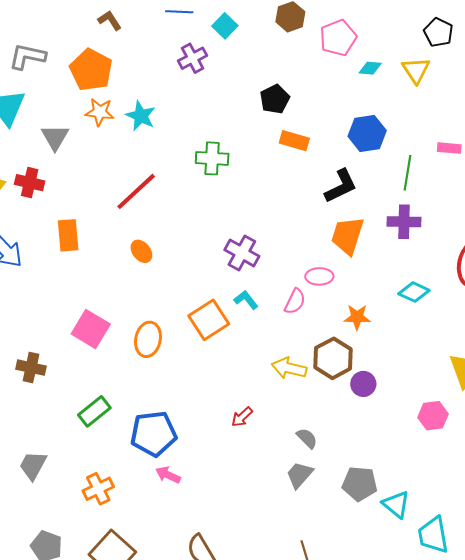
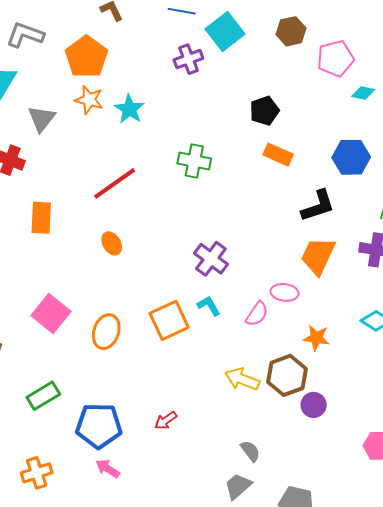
cyan square: (225, 26) -> (225, 31), size x1.5
red arrow: (242, 417) -> (166, 421), moved

